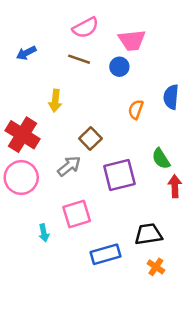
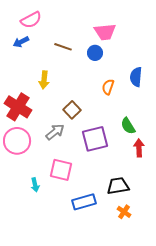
pink semicircle: (85, 28) -> (31, 20), moved
pink square: (77, 214) -> (61, 170), turned 30

